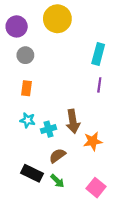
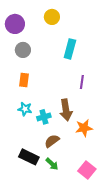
yellow circle: (57, 19) -> (52, 17), size x0.6
cyan rectangle: (98, 54) -> (70, 49), moved
purple line: (99, 85) -> (82, 82), moved

